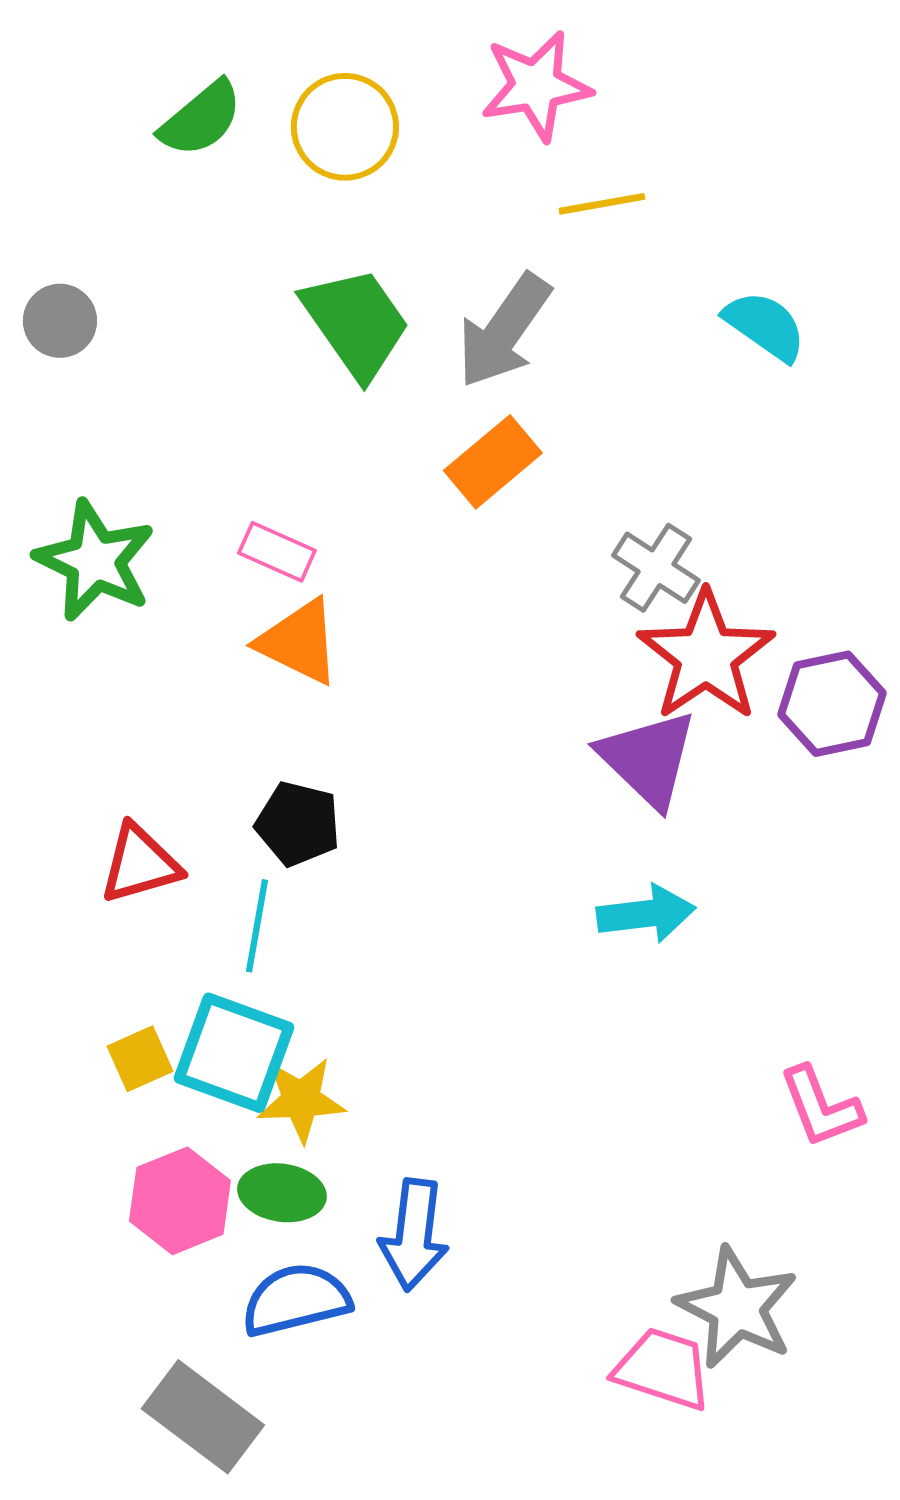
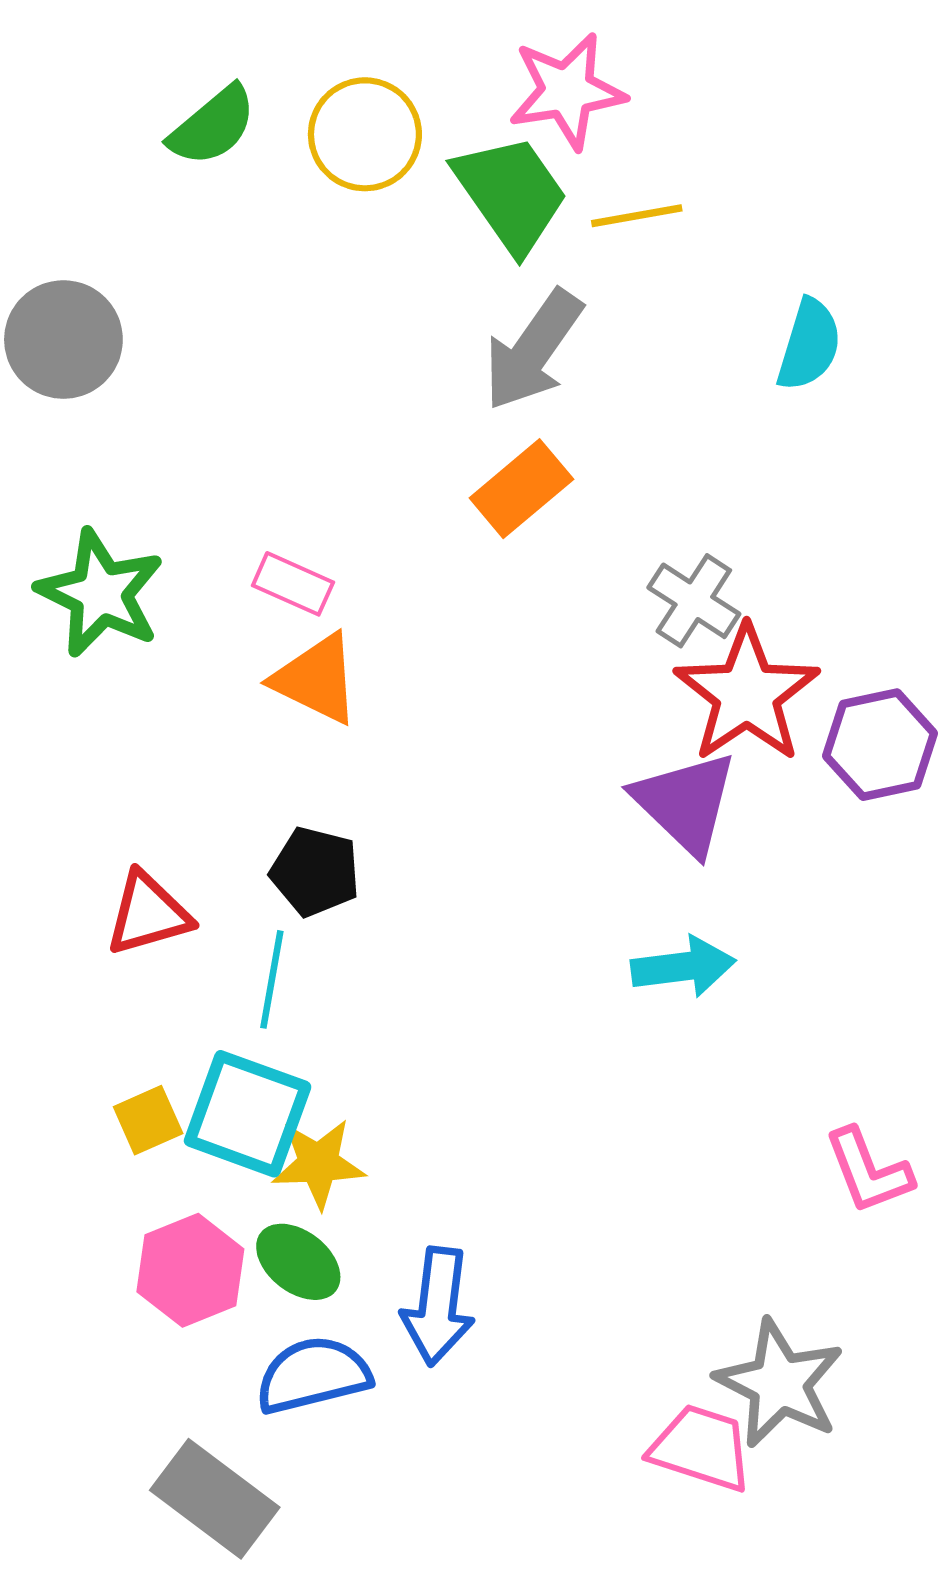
gray circle: (60, 321) -> (63, 340), size x1.5
green trapezoid: (356, 323) -> (511, 194), moved
cyan semicircle: (765, 326) -> (809, 345), turned 72
green ellipse: (282, 1193) -> (298, 1262), turned 30

